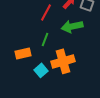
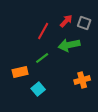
green line: (45, 39) -> (42, 58), turned 32
orange cross: (63, 61) -> (82, 80), moved, size x0.7

